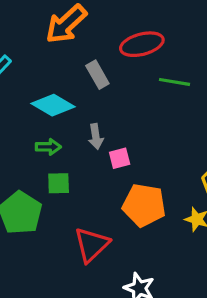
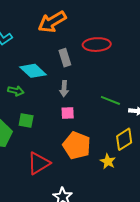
green line: (174, 82) -> (110, 100), moved
gray arrow: (96, 137) -> (64, 89), moved
green arrow: (48, 147) -> (16, 91), moved

